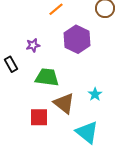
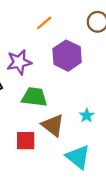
purple star: (33, 45) -> (19, 62), size x1.6

